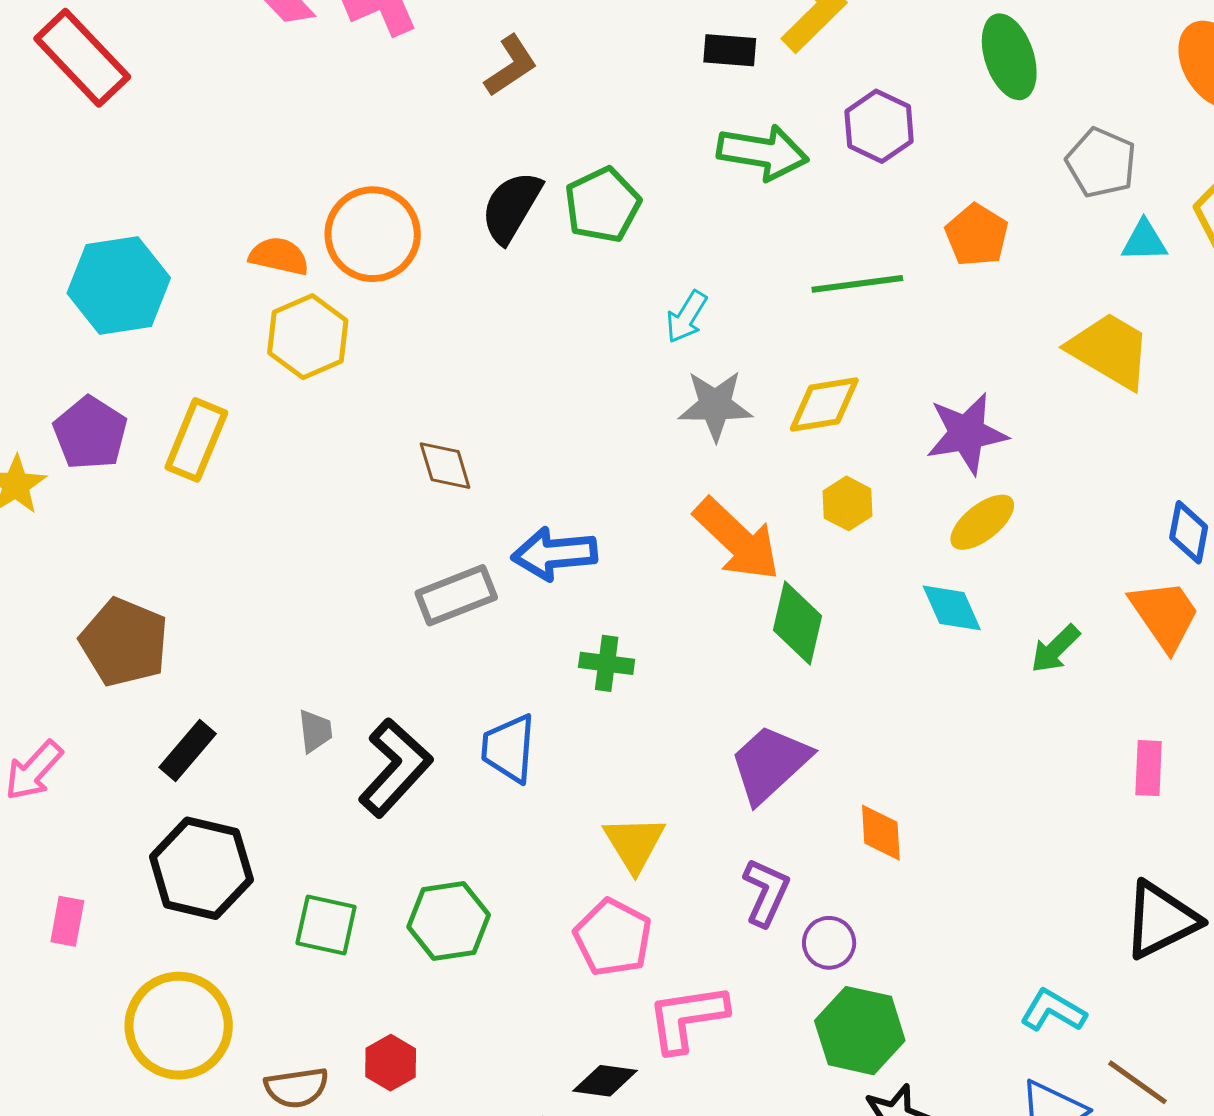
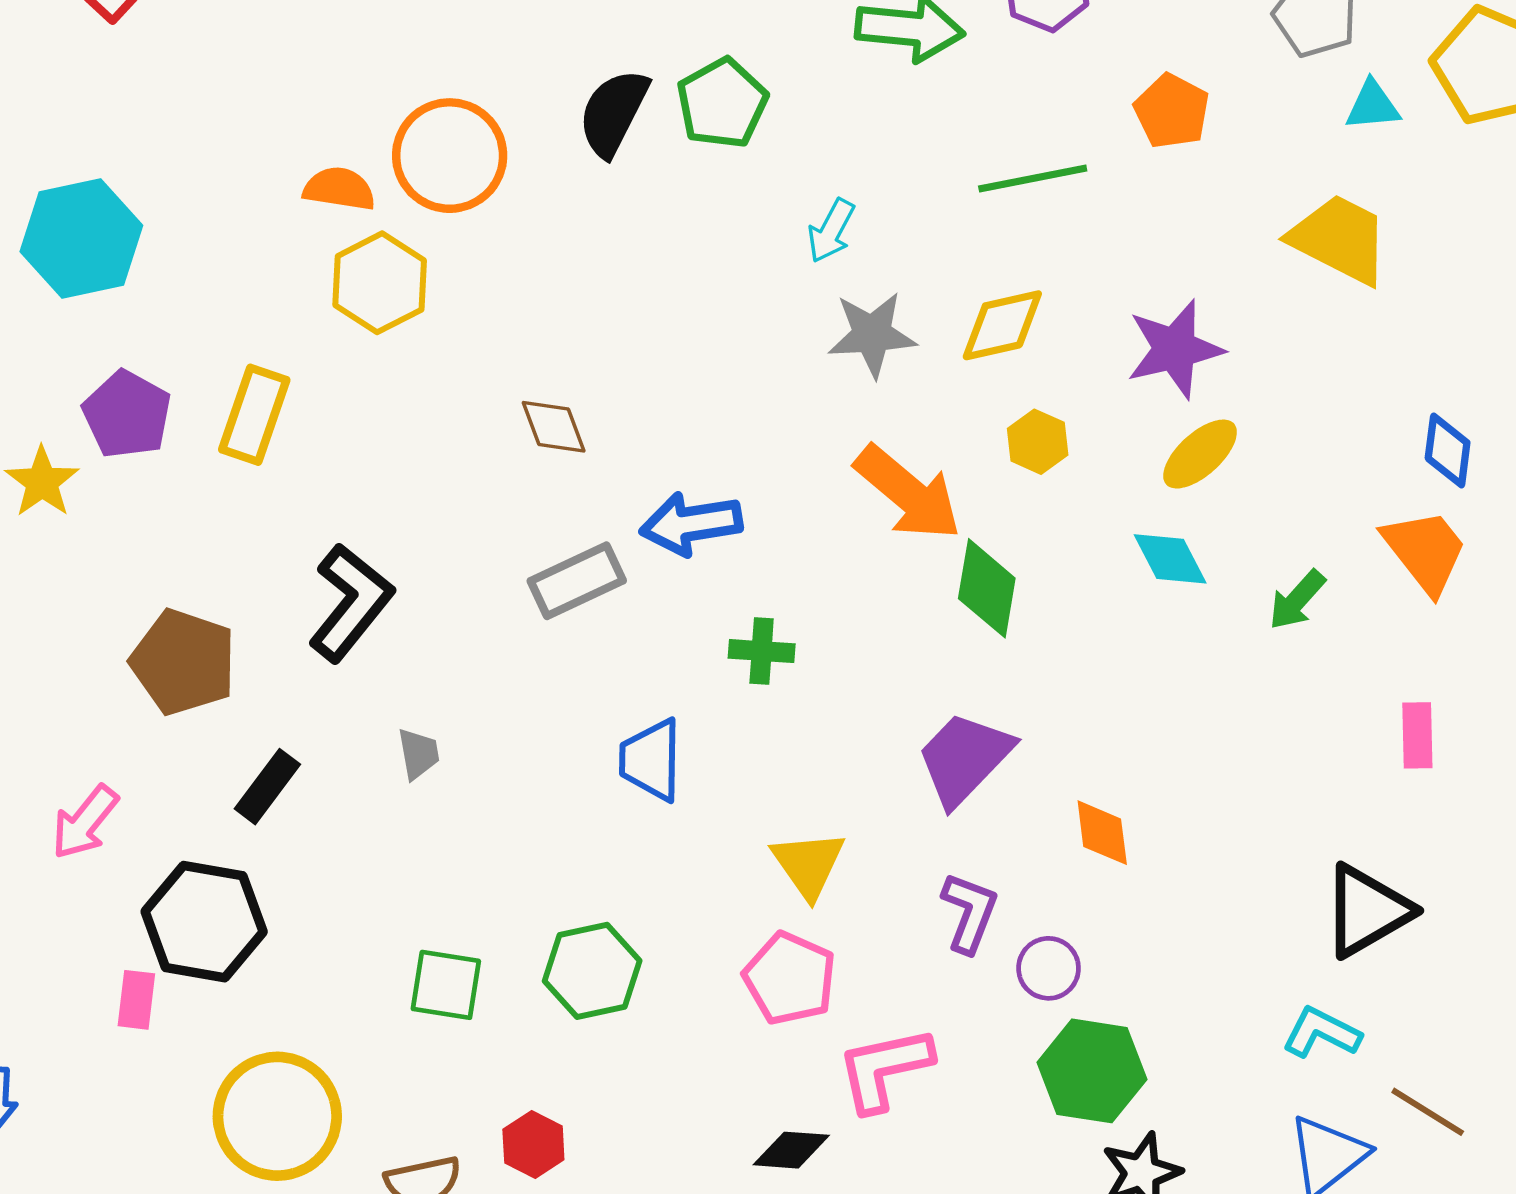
cyan hexagon: (119, 285) -> (81, 238), moved
black L-shape: (395, 768) -> (351, 603), moved
black hexagon: (201, 868) -> (204, 922), moved
black triangle: (1161, 920) -> (1367, 911), moved

